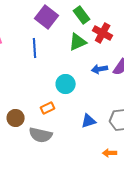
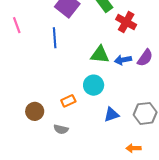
green triangle: (78, 42) -> (100, 55), moved, turned 30
cyan circle: (66, 84) -> (94, 85), moved
gray semicircle: (41, 135) -> (61, 129), size x0.6

